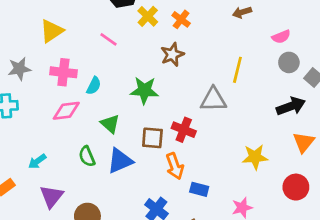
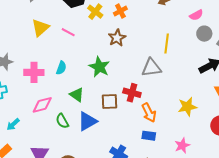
orange cross: (181, 19) -> (120, 11), turned 32
yellow triangle: (52, 31) -> (40, 28), moved
pink cross: (63, 72) -> (34, 72), moved
green star: (144, 90) -> (99, 67), turned 30
pink diamond: (66, 111) -> (42, 105), moved
cyan arrow: (37, 161) -> (13, 124), moved
orange arrow: (175, 166) -> (149, 113), moved

